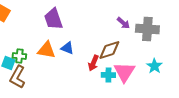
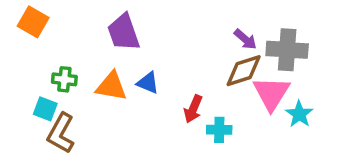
brown diamond: (109, 50) -> (244, 71), moved
green cross: (19, 56) -> (64, 79), moved
pink triangle: (124, 72) -> (271, 93), moved

